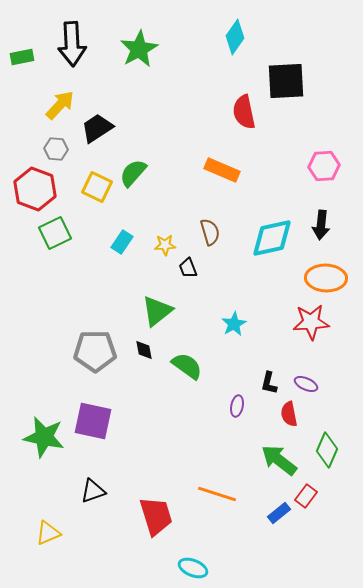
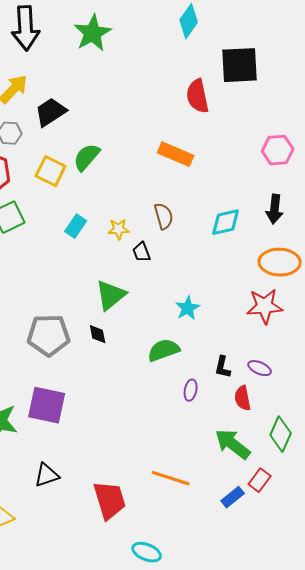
cyan diamond: (272, 238) -> (226, 222), size x0.7
green semicircle: (187, 366) -> (164, 350), moved, turned -56

